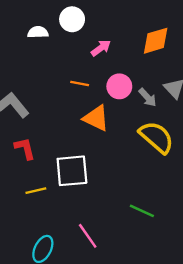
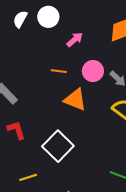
white semicircle: (38, 32) -> (20, 19), moved, turned -54
white square: (72, 171) -> (58, 146), turned -36
yellow line: (36, 191) -> (28, 177), moved

